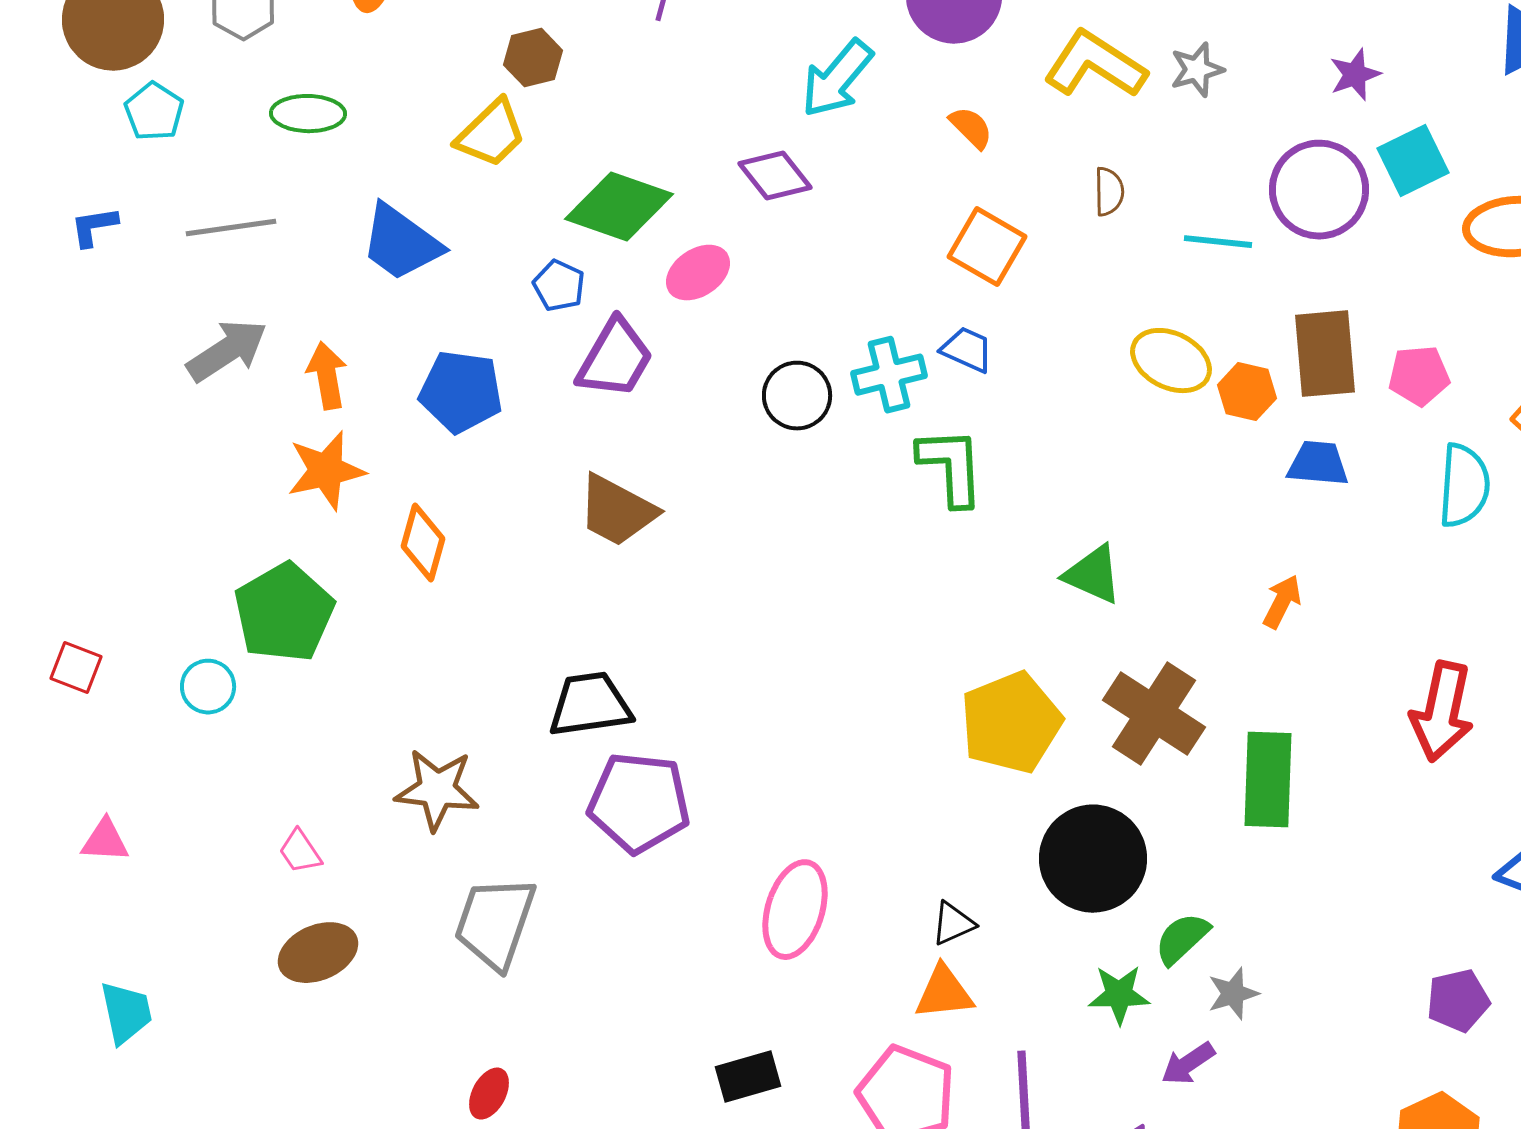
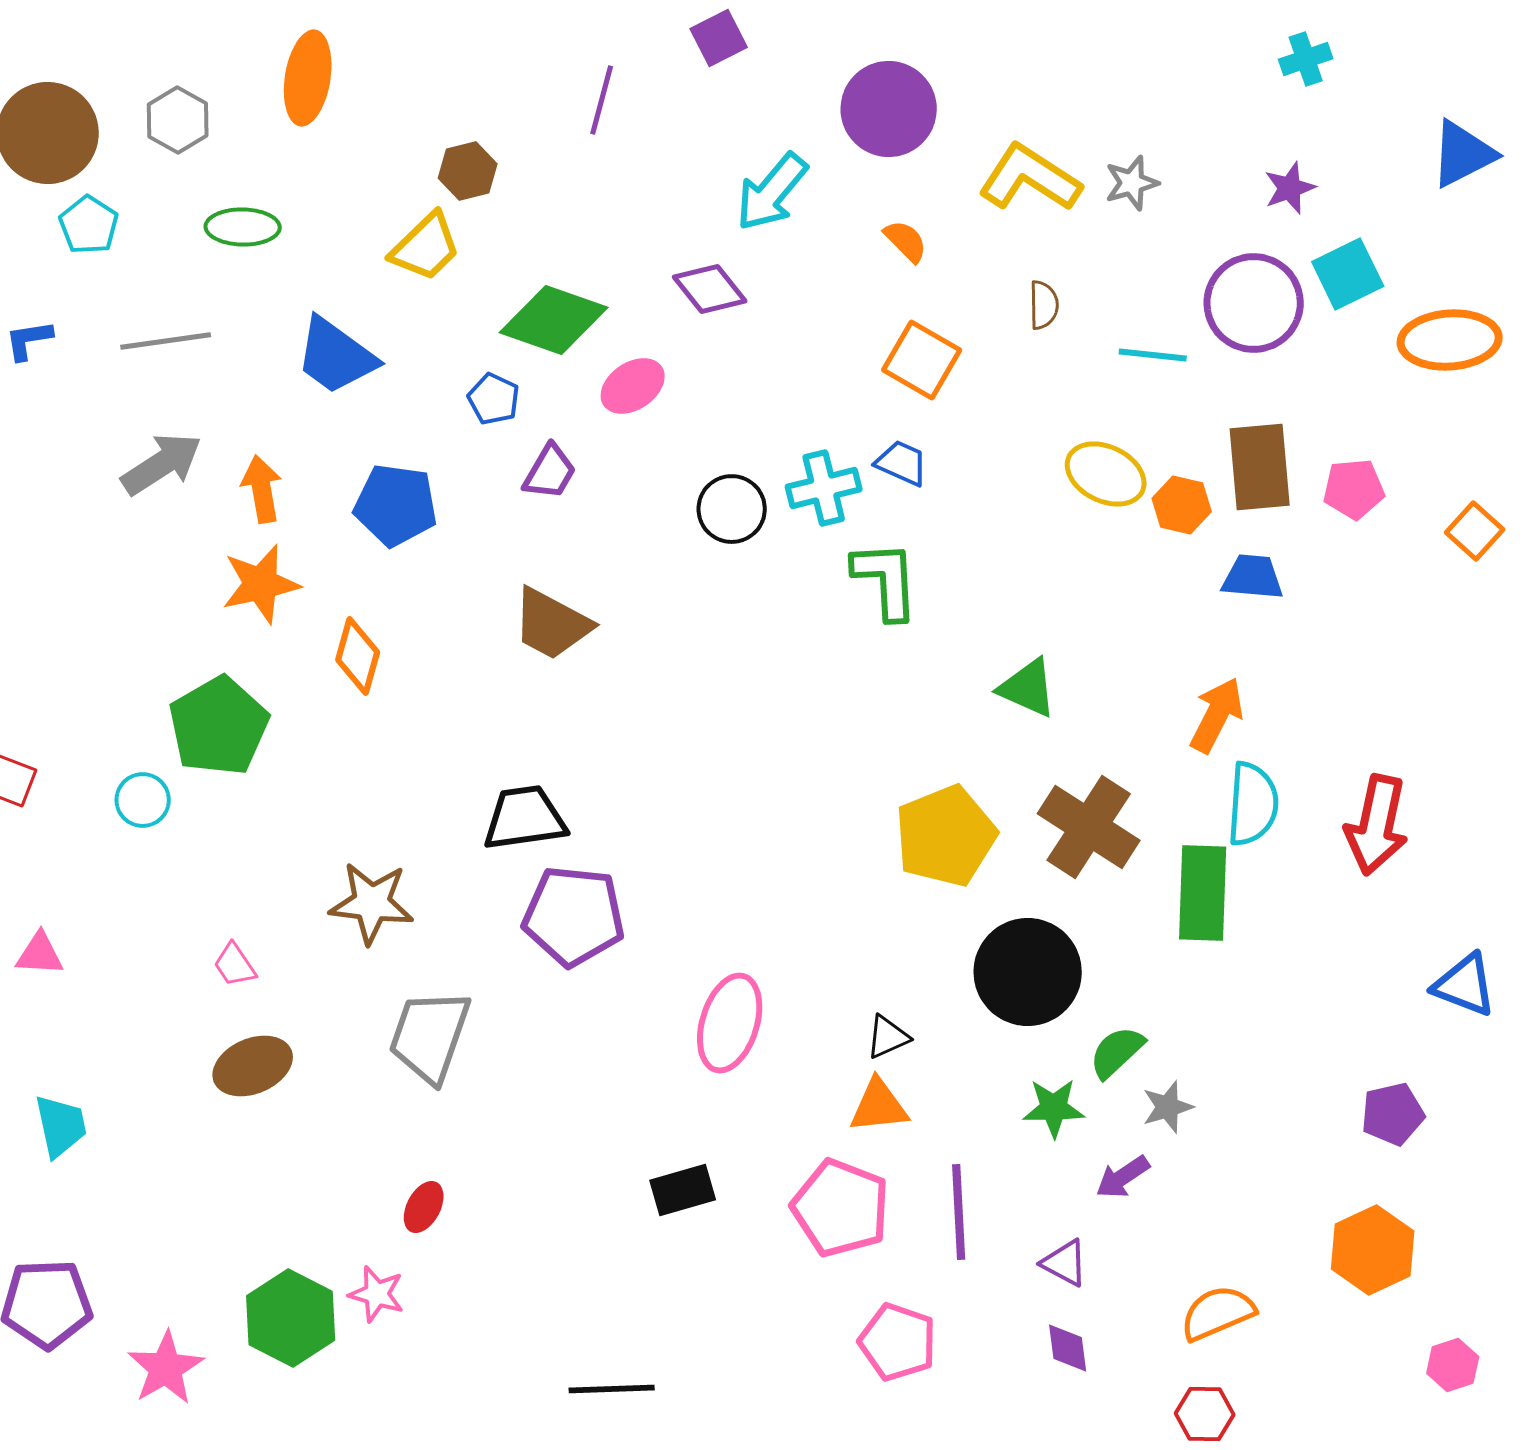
purple trapezoid: (615, 359) -> (550, 472), size x0.7
cyan semicircle: (1464, 486) -> (1253, 804), moved
orange arrow: (1282, 602) -> (1217, 715), size x1.4

